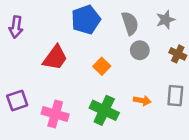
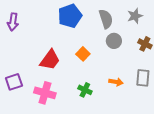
red trapezoid: (55, 58) -> (50, 60), moved
green cross: (104, 110) -> (85, 90), size x0.6

